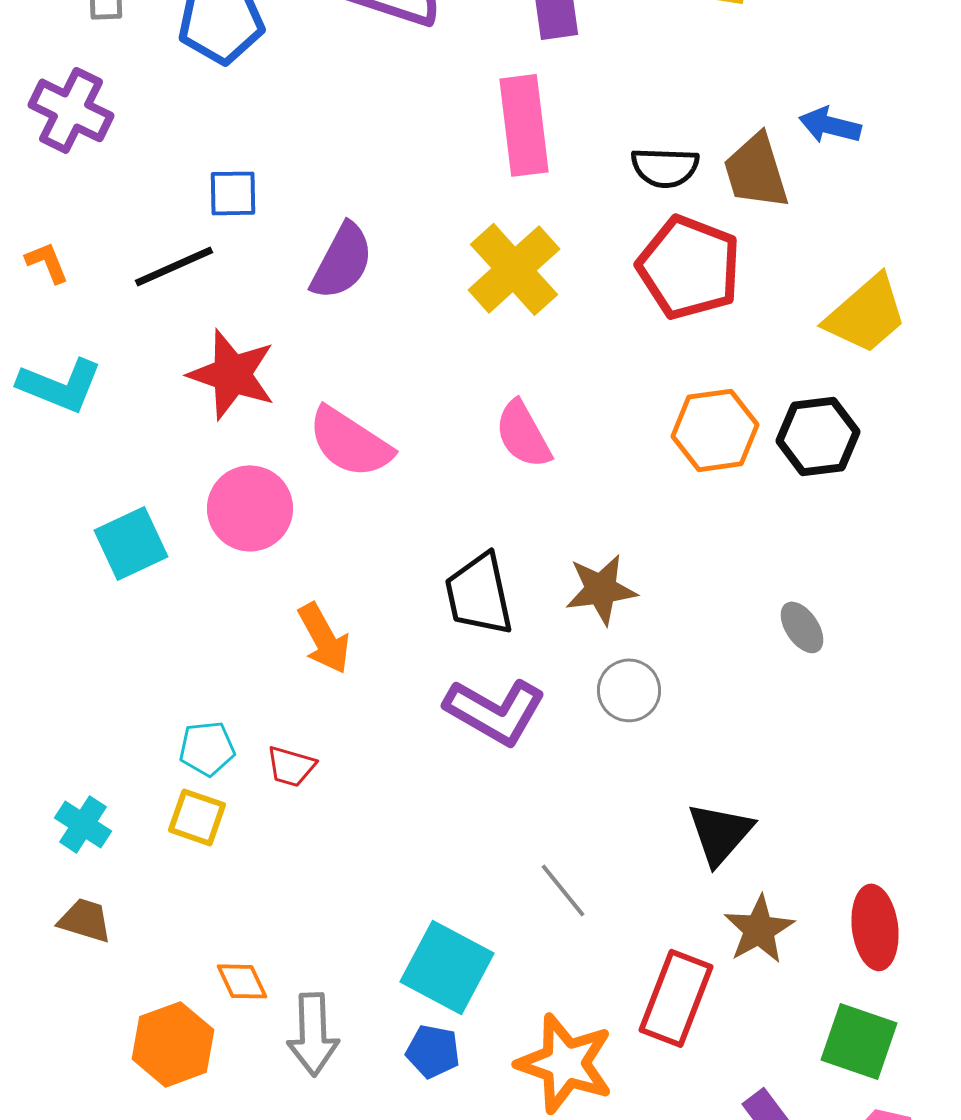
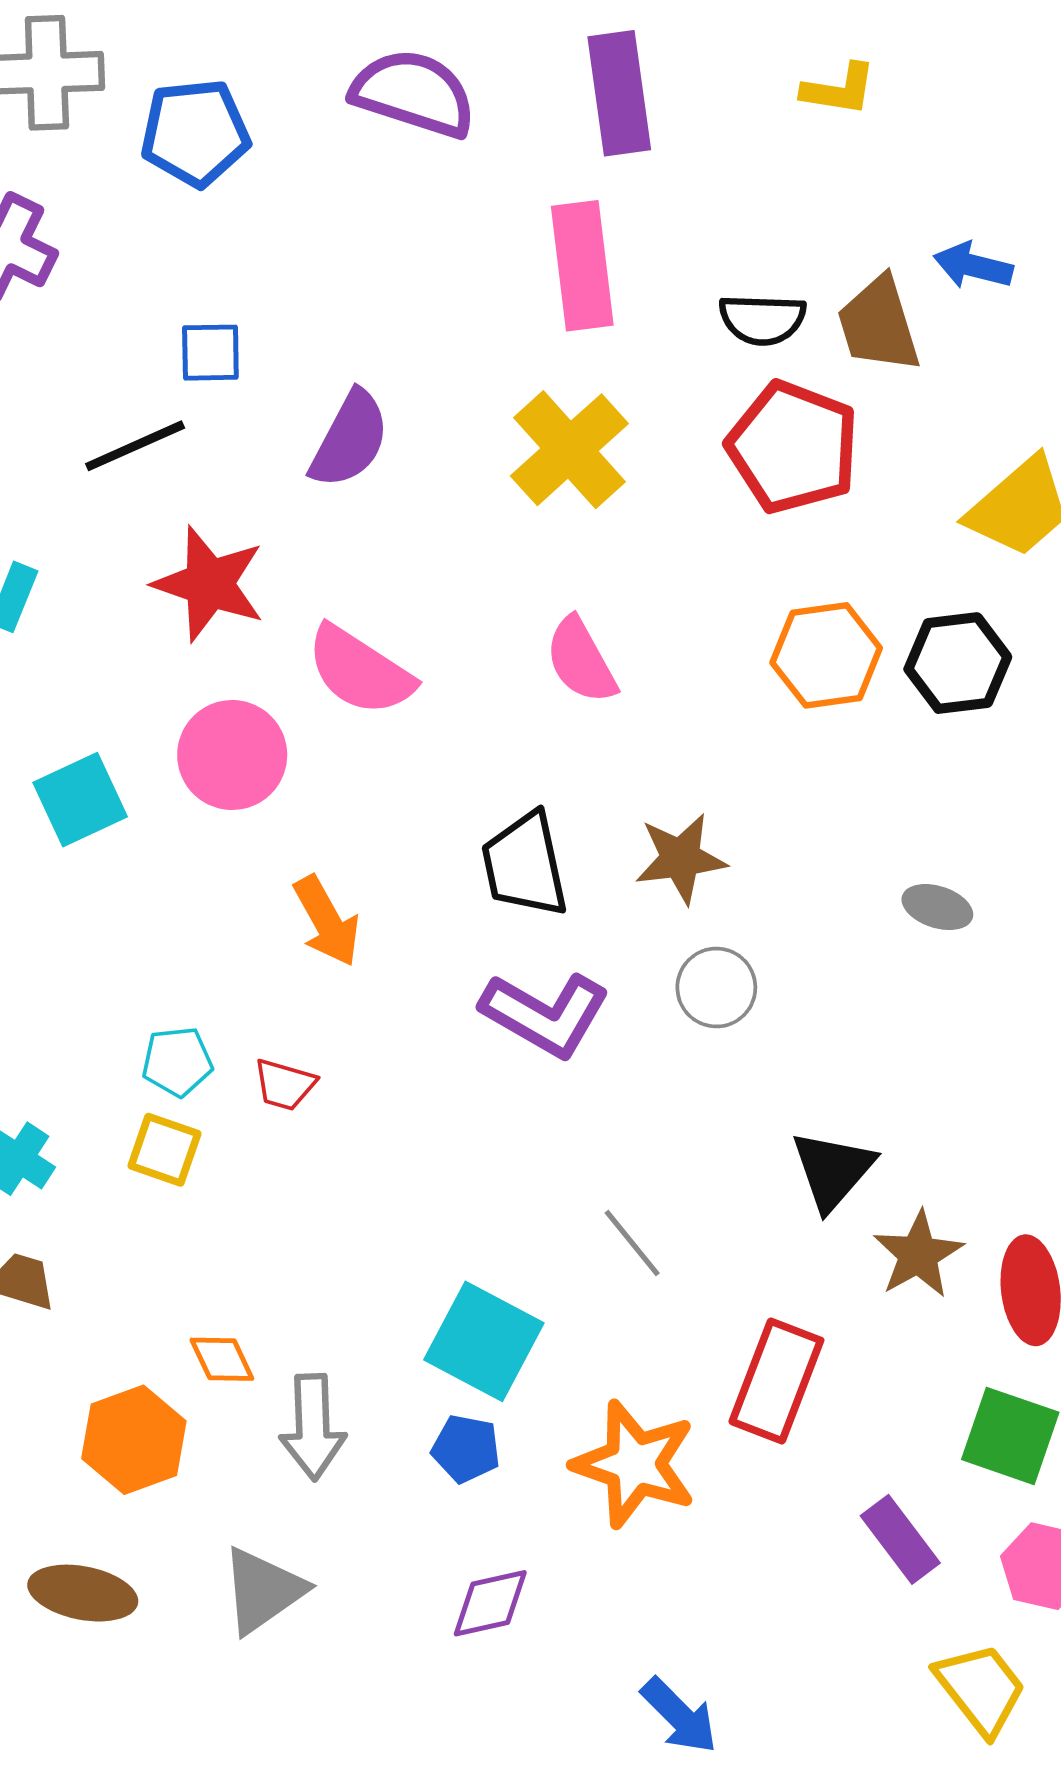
gray ellipse: (802, 627) -> (937, 907), turned -38
brown star: (759, 929) -> (918, 1255), moved

